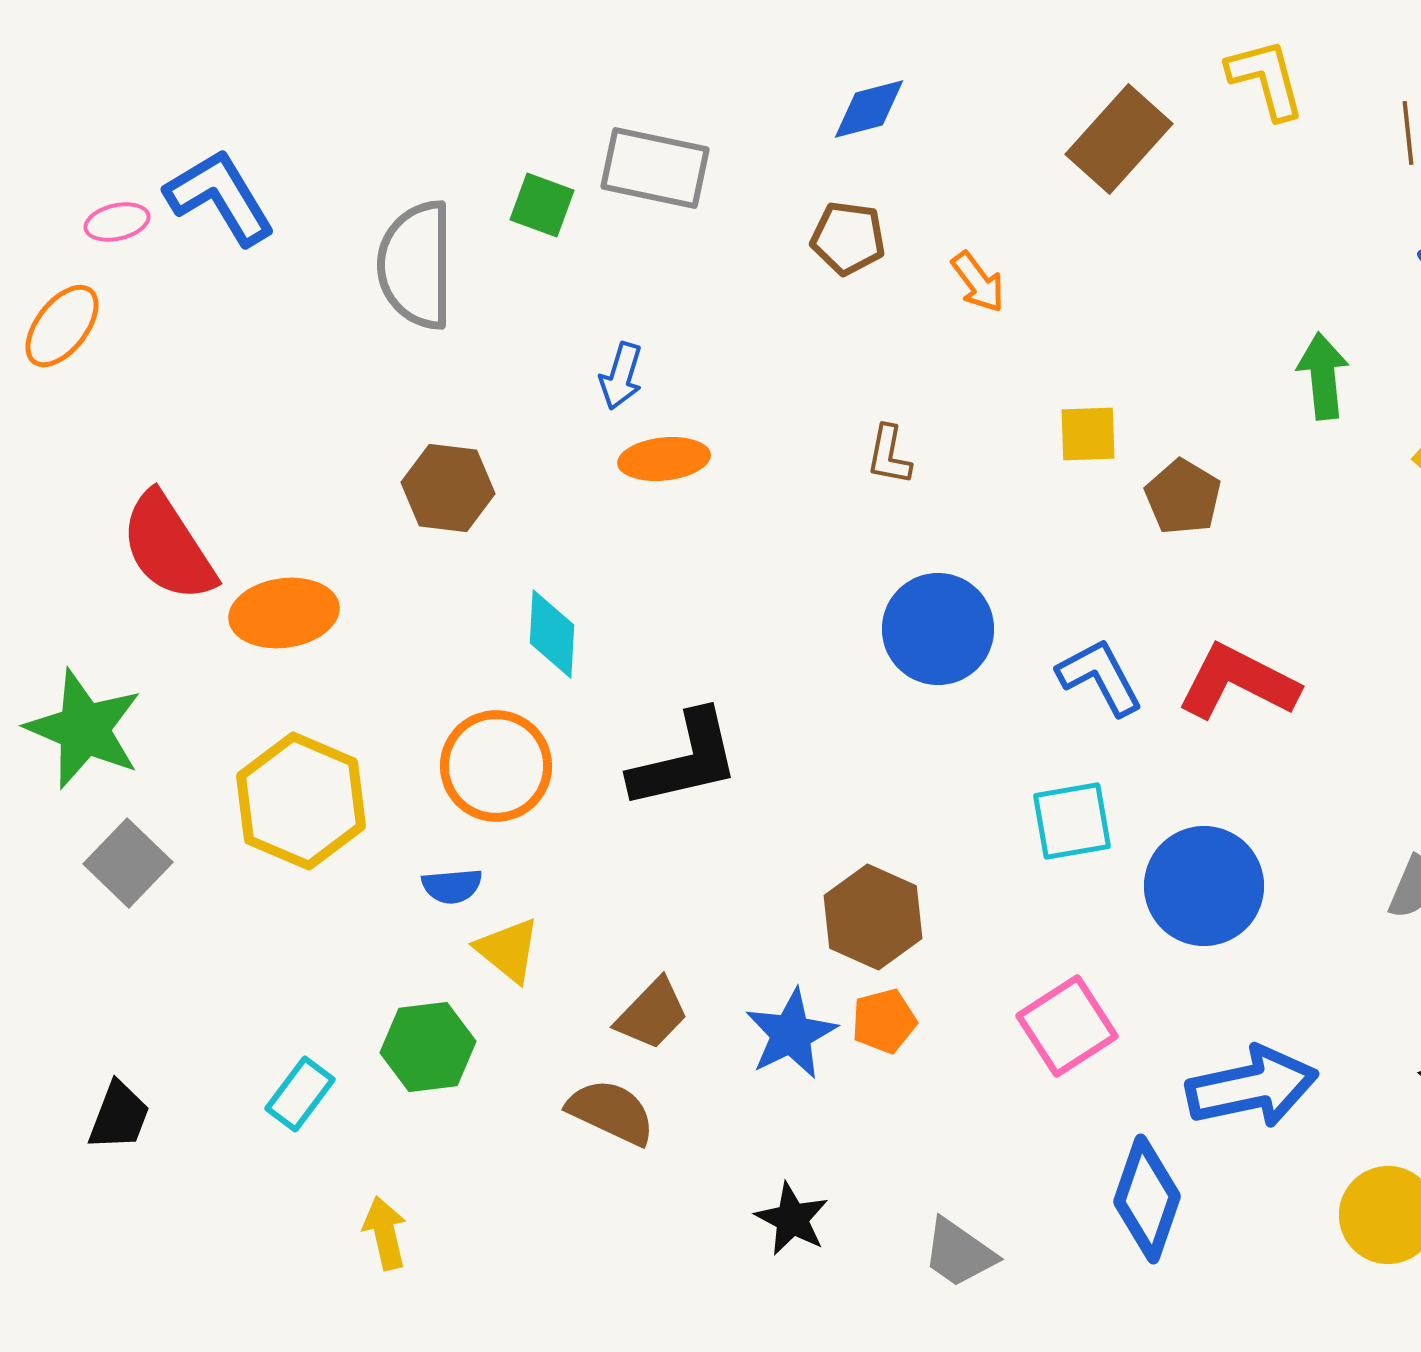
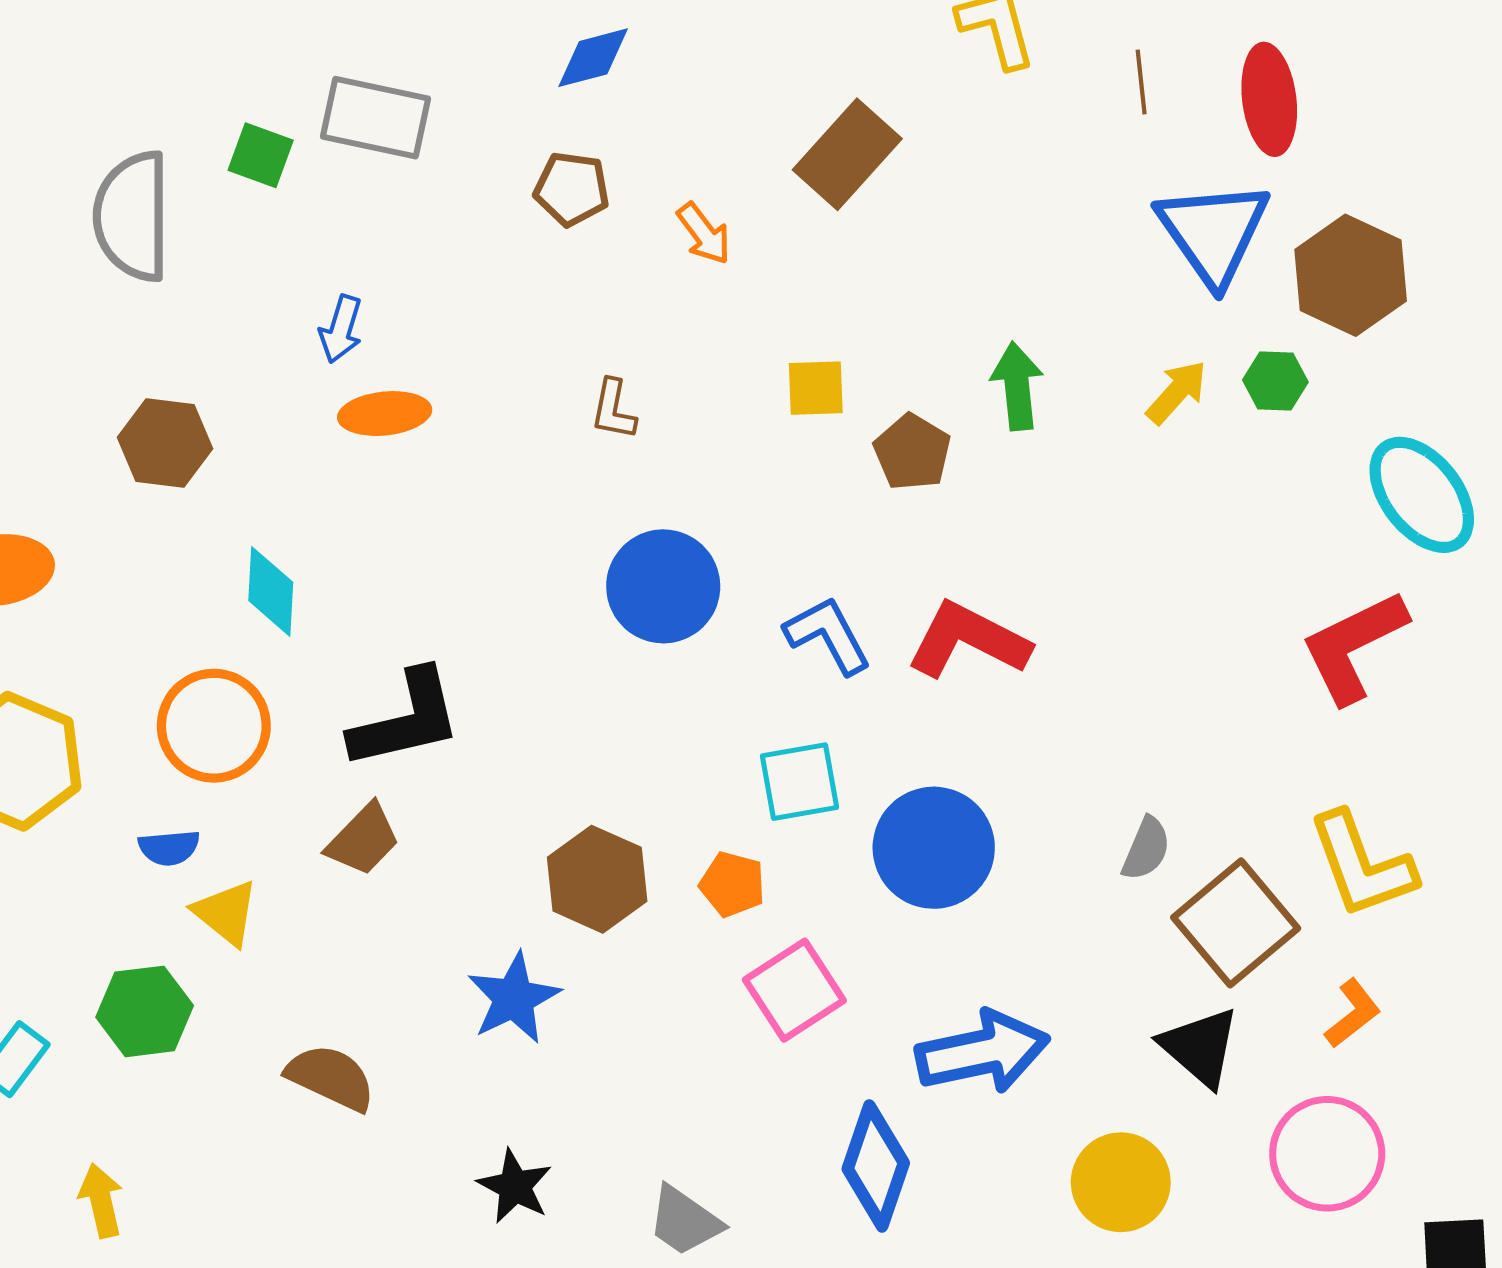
brown rectangle: (1119, 139) -> (847, 154), moved
green arrow: (1323, 376) -> (1017, 386), moved
brown trapezoid: (652, 1014) -> (363, 840), moved
orange pentagon: (884, 1021) -> (732, 884), moved, turned 30

